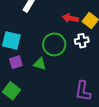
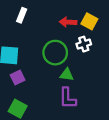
green triangle: (40, 64) -> (67, 75), moved
purple L-shape: (83, 91) -> (68, 98), moved

